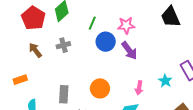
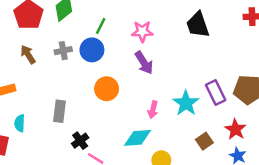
blue circle: (106, 42) -> (92, 50), moved
cyan star: (165, 81) -> (186, 103), size x1.5
orange circle: (100, 88) -> (107, 89), moved

